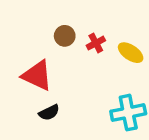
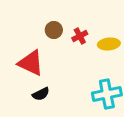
yellow ellipse: (131, 53) -> (109, 44), turned -40

